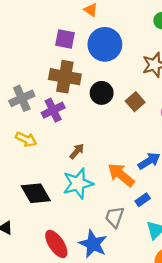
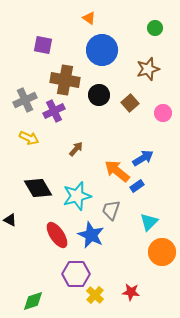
purple square: (65, 39) -> (43, 45), moved
cyan star: (78, 184) -> (77, 196), moved
blue rectangle: (143, 200) -> (137, 186), moved

